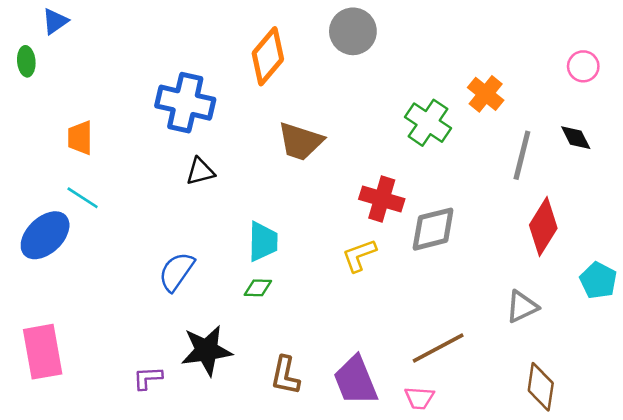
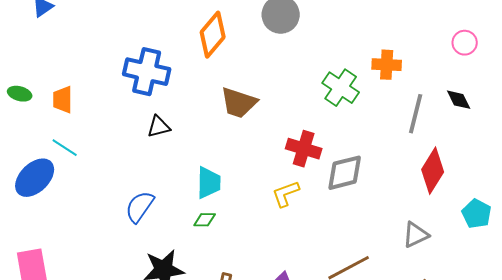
green ellipse: (26, 61) -> (20, 94), moved, turned -70
orange cross: (486, 94) -> (387, 65), turned -36

